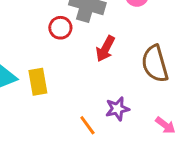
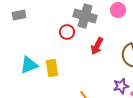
purple star: (117, 109) -> (121, 86), moved

